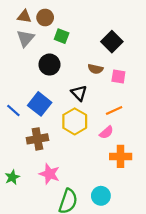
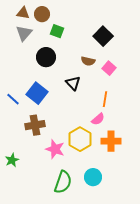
pink square: (118, 77) -> (109, 68), turned 32
orange line: (114, 110) -> (105, 99), turned -56
yellow hexagon: (75, 121) -> (80, 139), moved
pink star: (49, 174) -> (55, 149), moved

